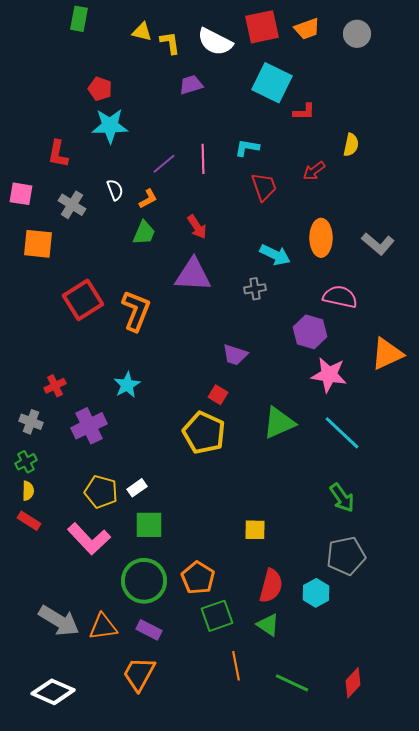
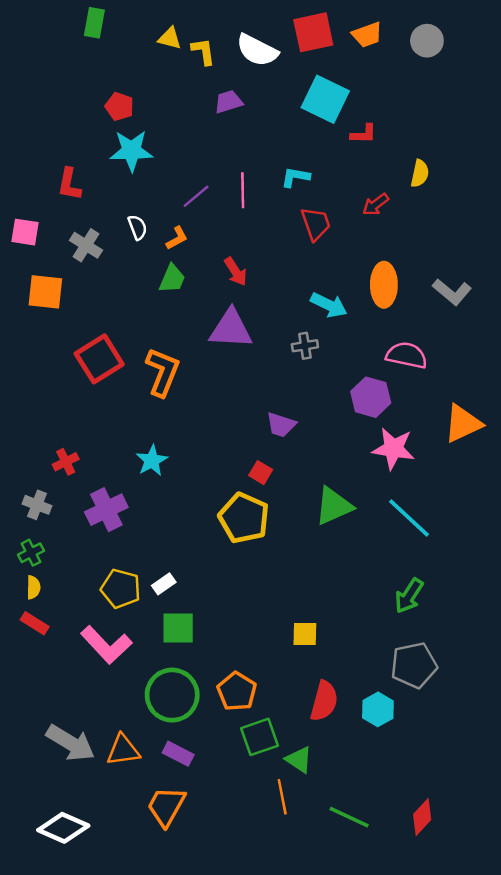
green arrow: (342, 498) -> (409, 596), turned 68
green triangle: (268, 625) -> (299, 760), moved

